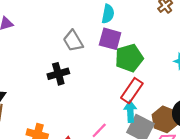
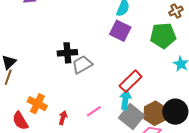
gray trapezoid: (73, 41) -> (82, 65), moved, turned 80
green pentagon: (129, 58) -> (163, 36), moved

